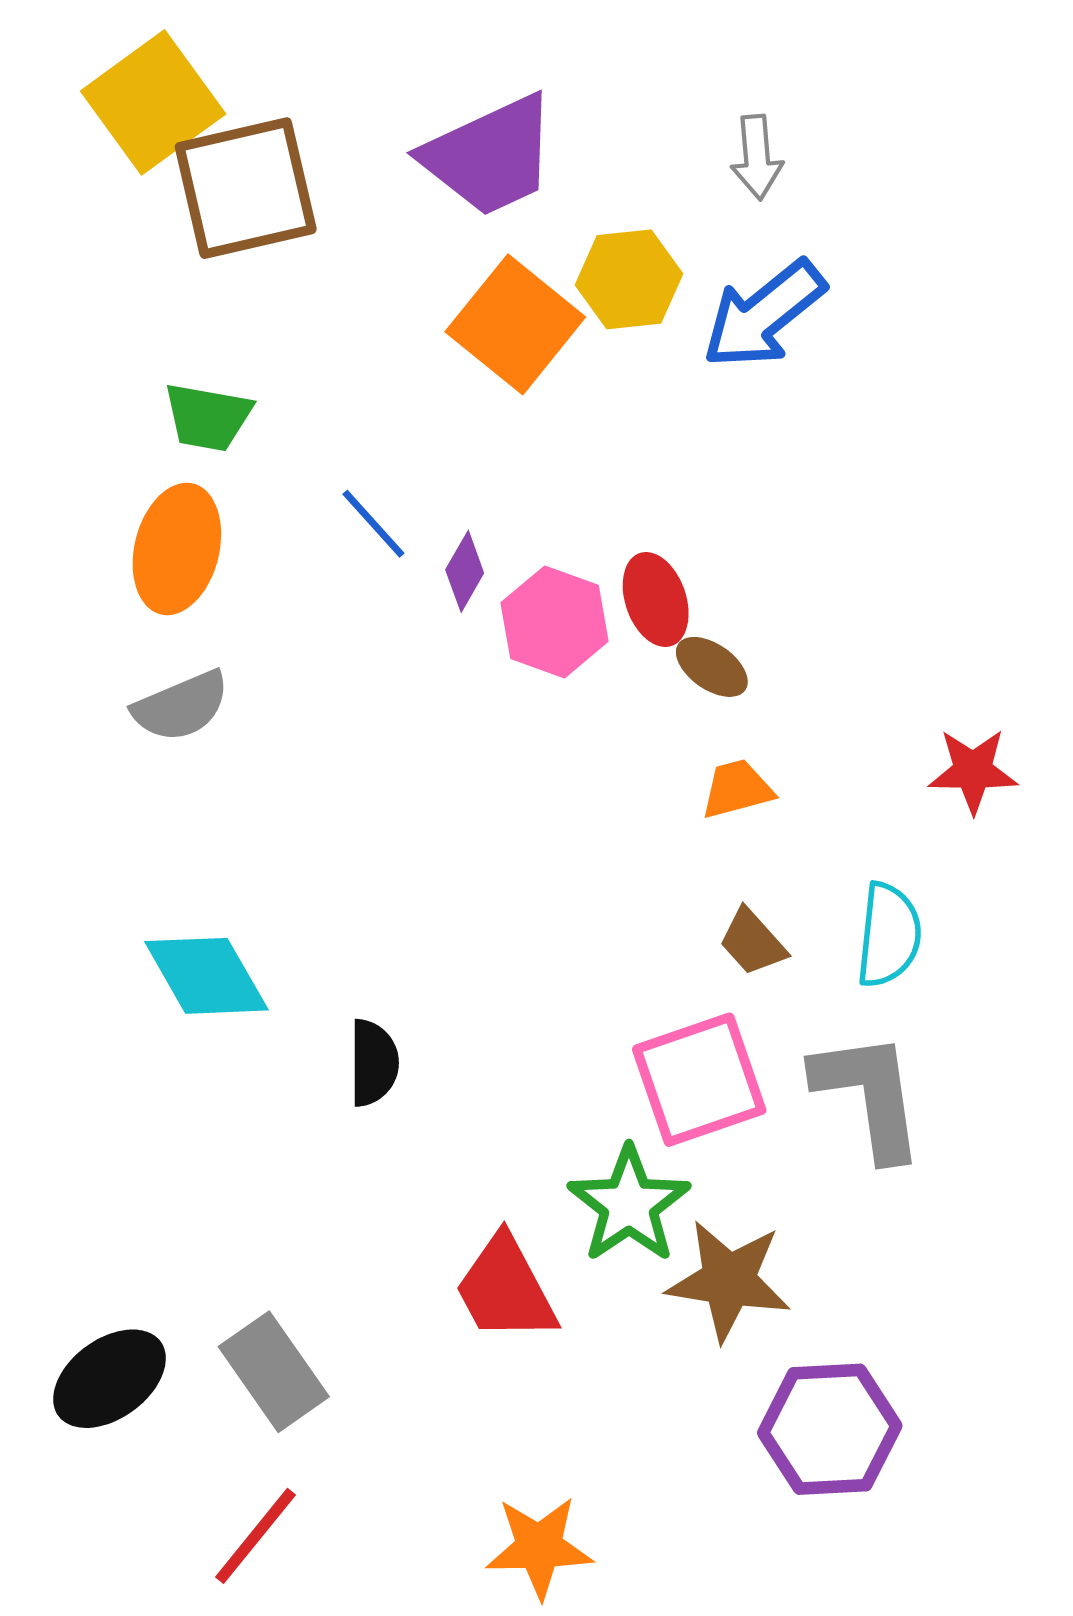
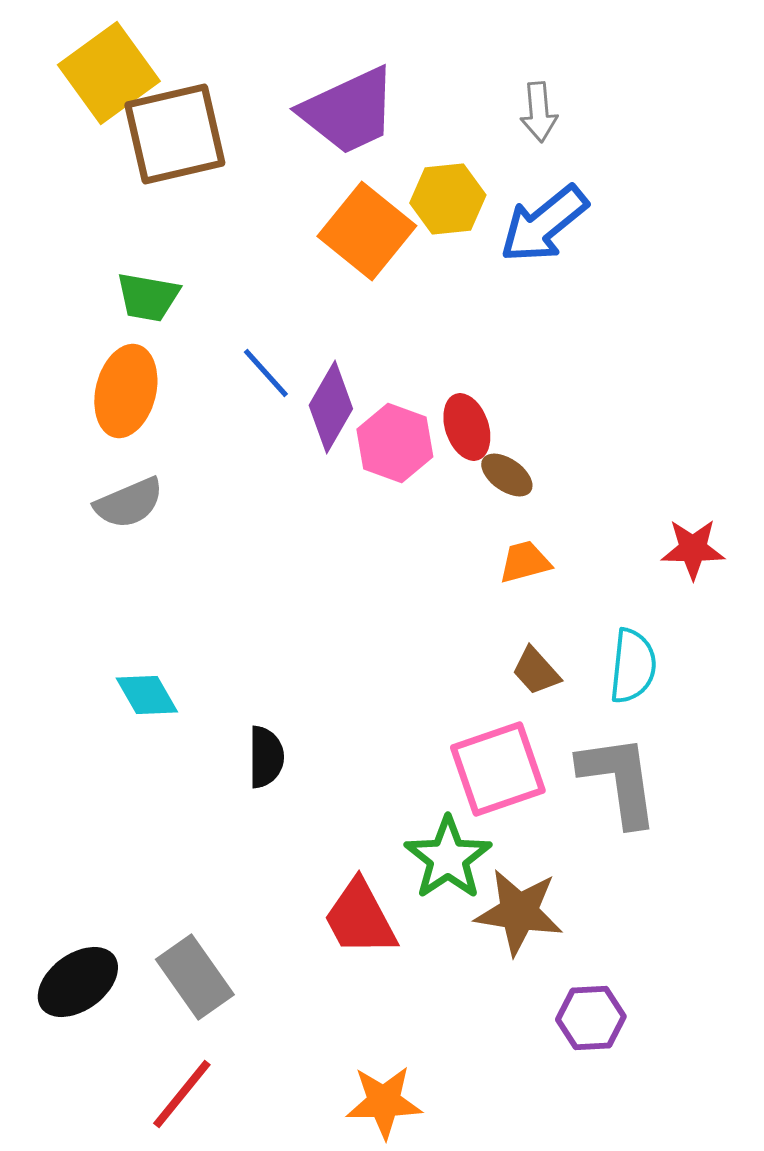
purple diamond: (465, 571) -> (331, 407), size x1.6
cyan diamond: (206, 976) -> (147, 695), size x0.7
purple hexagon: (830, 1429) -> (591, 1018), size x0.7

